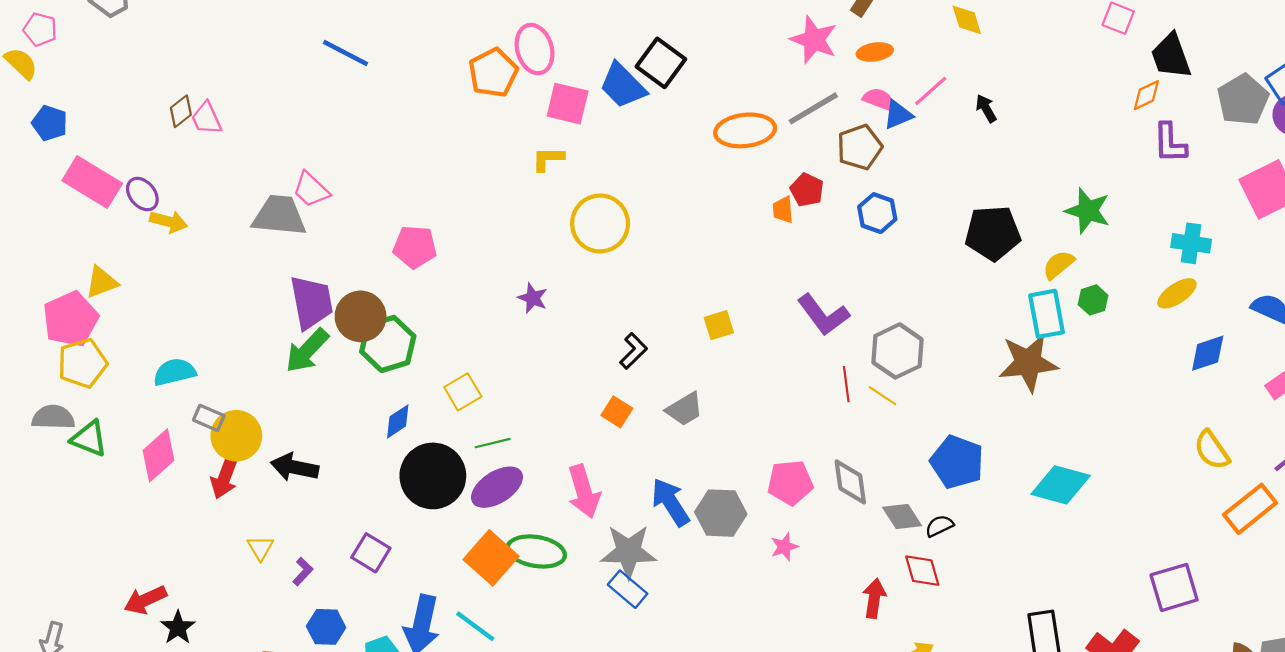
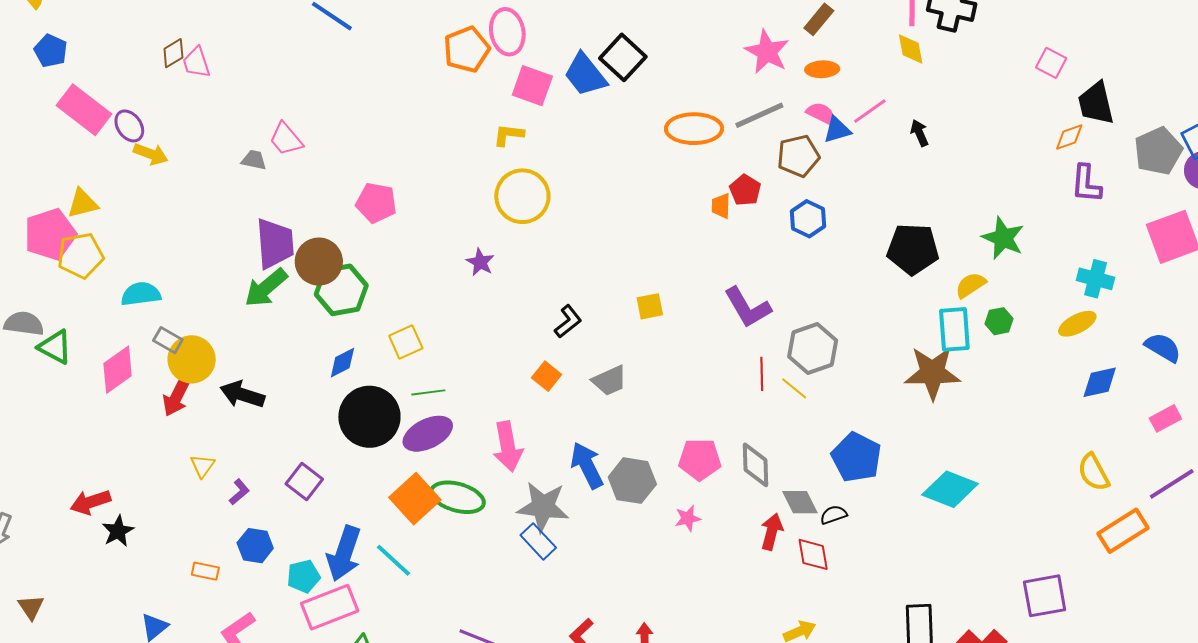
gray trapezoid: (279, 216) -> (254, 160), size x0.5
yellow circle: (600, 223) -> (522, 196), moved
yellow pentagon: (82, 363) -> (80, 256), moved
red arrow: (874, 598) -> (772, 532), moved

